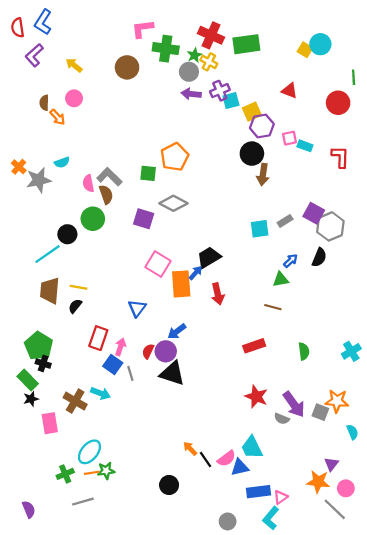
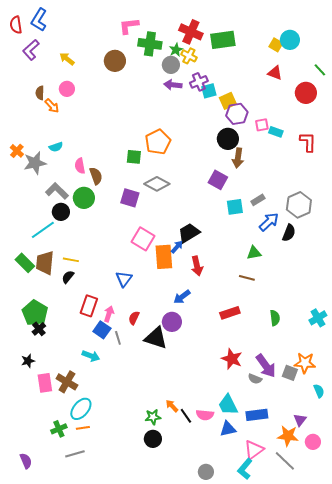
green line: (354, 77) -> (320, 70), turned -40
red triangle: (289, 91) -> (275, 73), moved
gray L-shape: (109, 177) -> (57, 191), moved
purple square: (314, 213) -> (218, 180), moved
blue arrow: (291, 261) -> (269, 222), moved, size x1.5
blue arrow: (177, 331) -> (182, 297), moved
purple circle: (166, 351) -> (172, 322), moved
black cross: (43, 363) -> (39, 329), turned 32
green rectangle: (28, 380) -> (25, 263), moved
brown cross: (75, 401) -> (67, 382), moved
pink semicircle: (226, 458) -> (205, 415), turned 42
blue triangle: (240, 467) -> (228, 429), moved
green star: (106, 471) -> (153, 417), moved
blue rectangle: (259, 492) -> (257, 415), moved
pink triangle: (281, 497) -> (254, 450), size x1.5
gray line: (335, 509) -> (285, 461), moved

